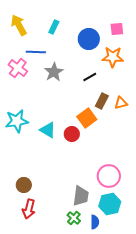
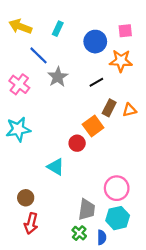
yellow arrow: (19, 25) -> (20, 27), turned -40
blue line: (36, 52) -> (39, 55), turned 42
pink cross: (18, 68) -> (19, 84), moved
cyan triangle: (48, 130) -> (56, 167), moved

